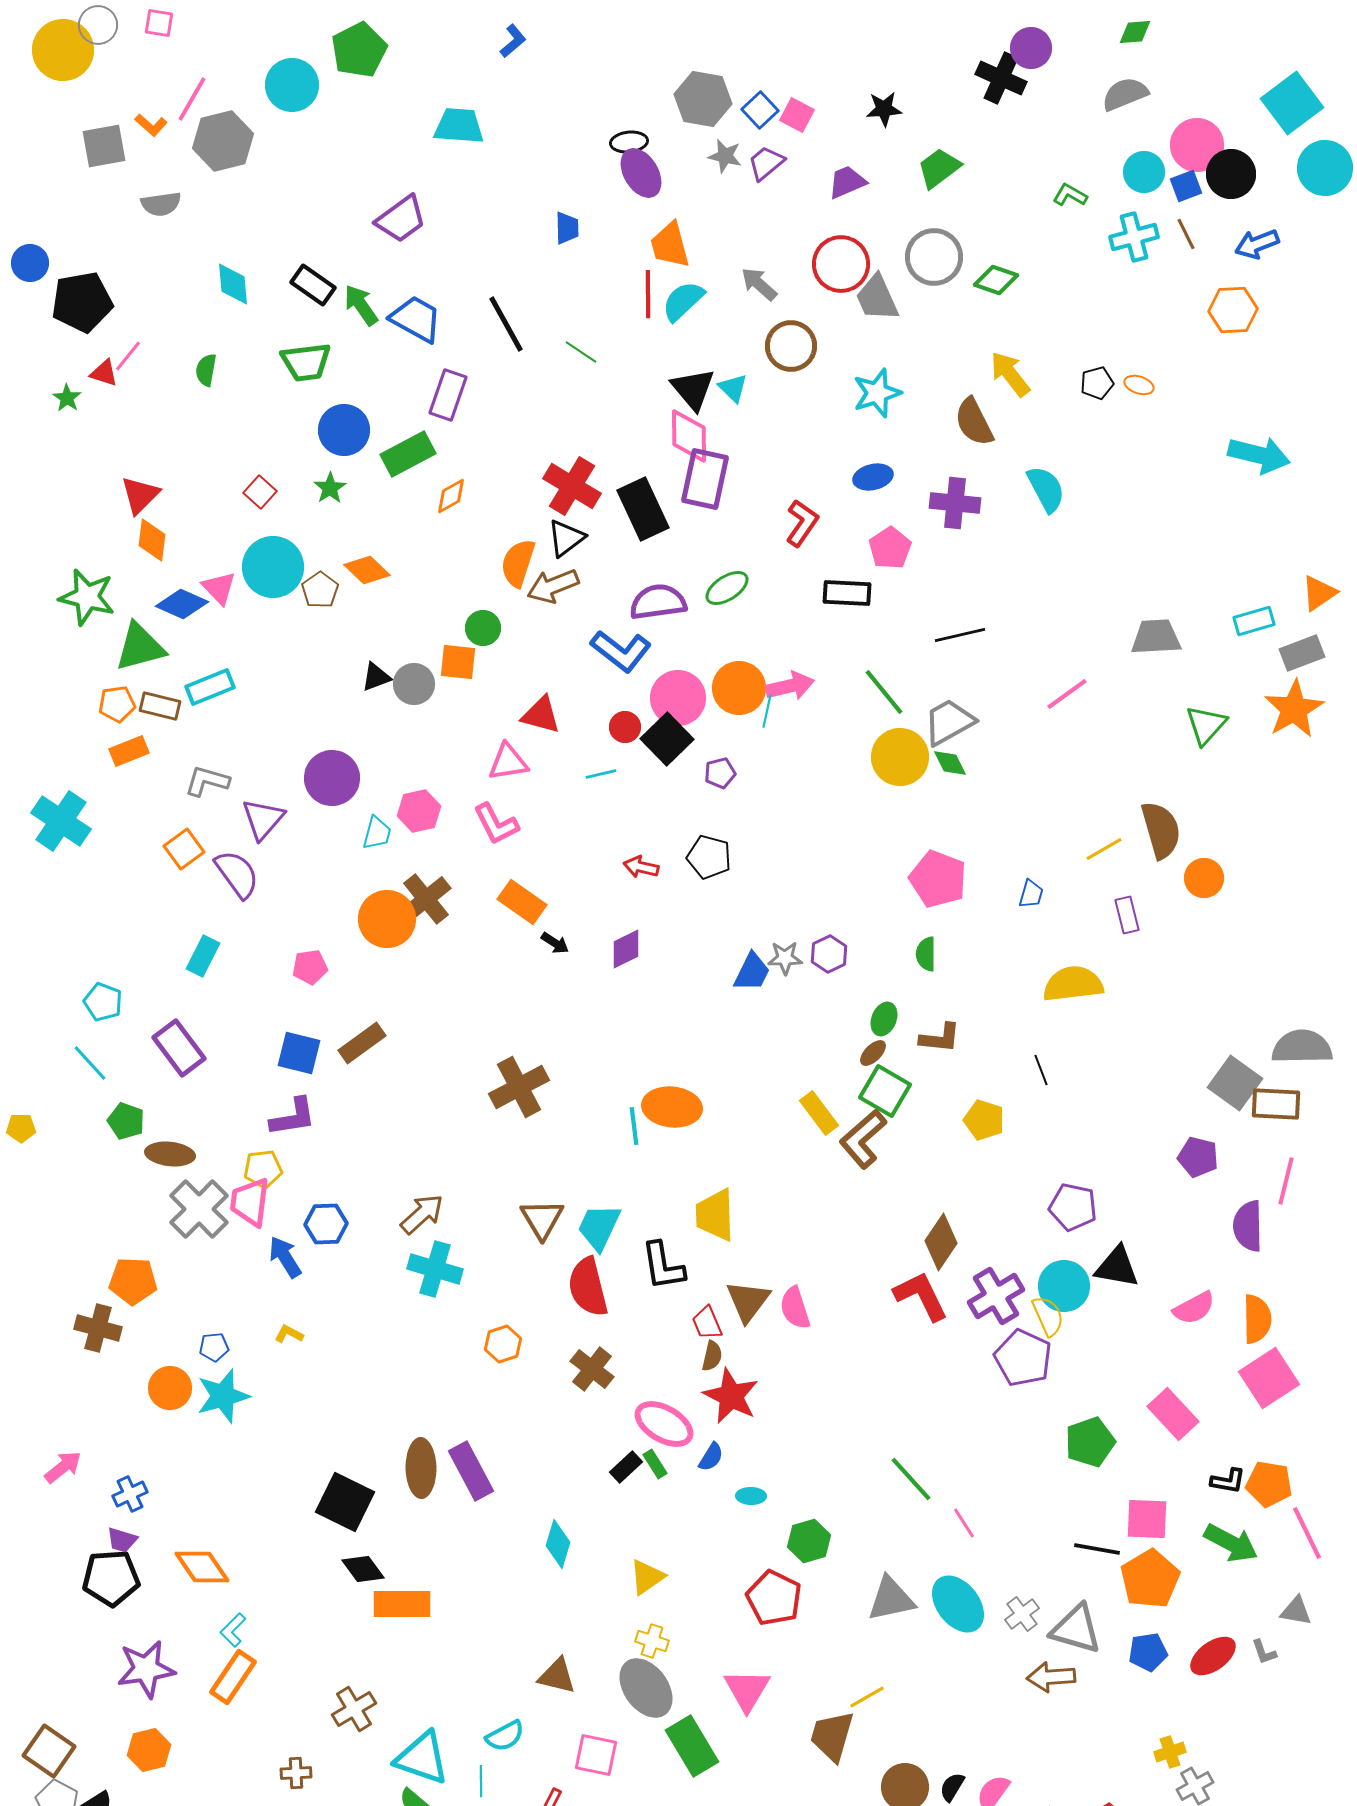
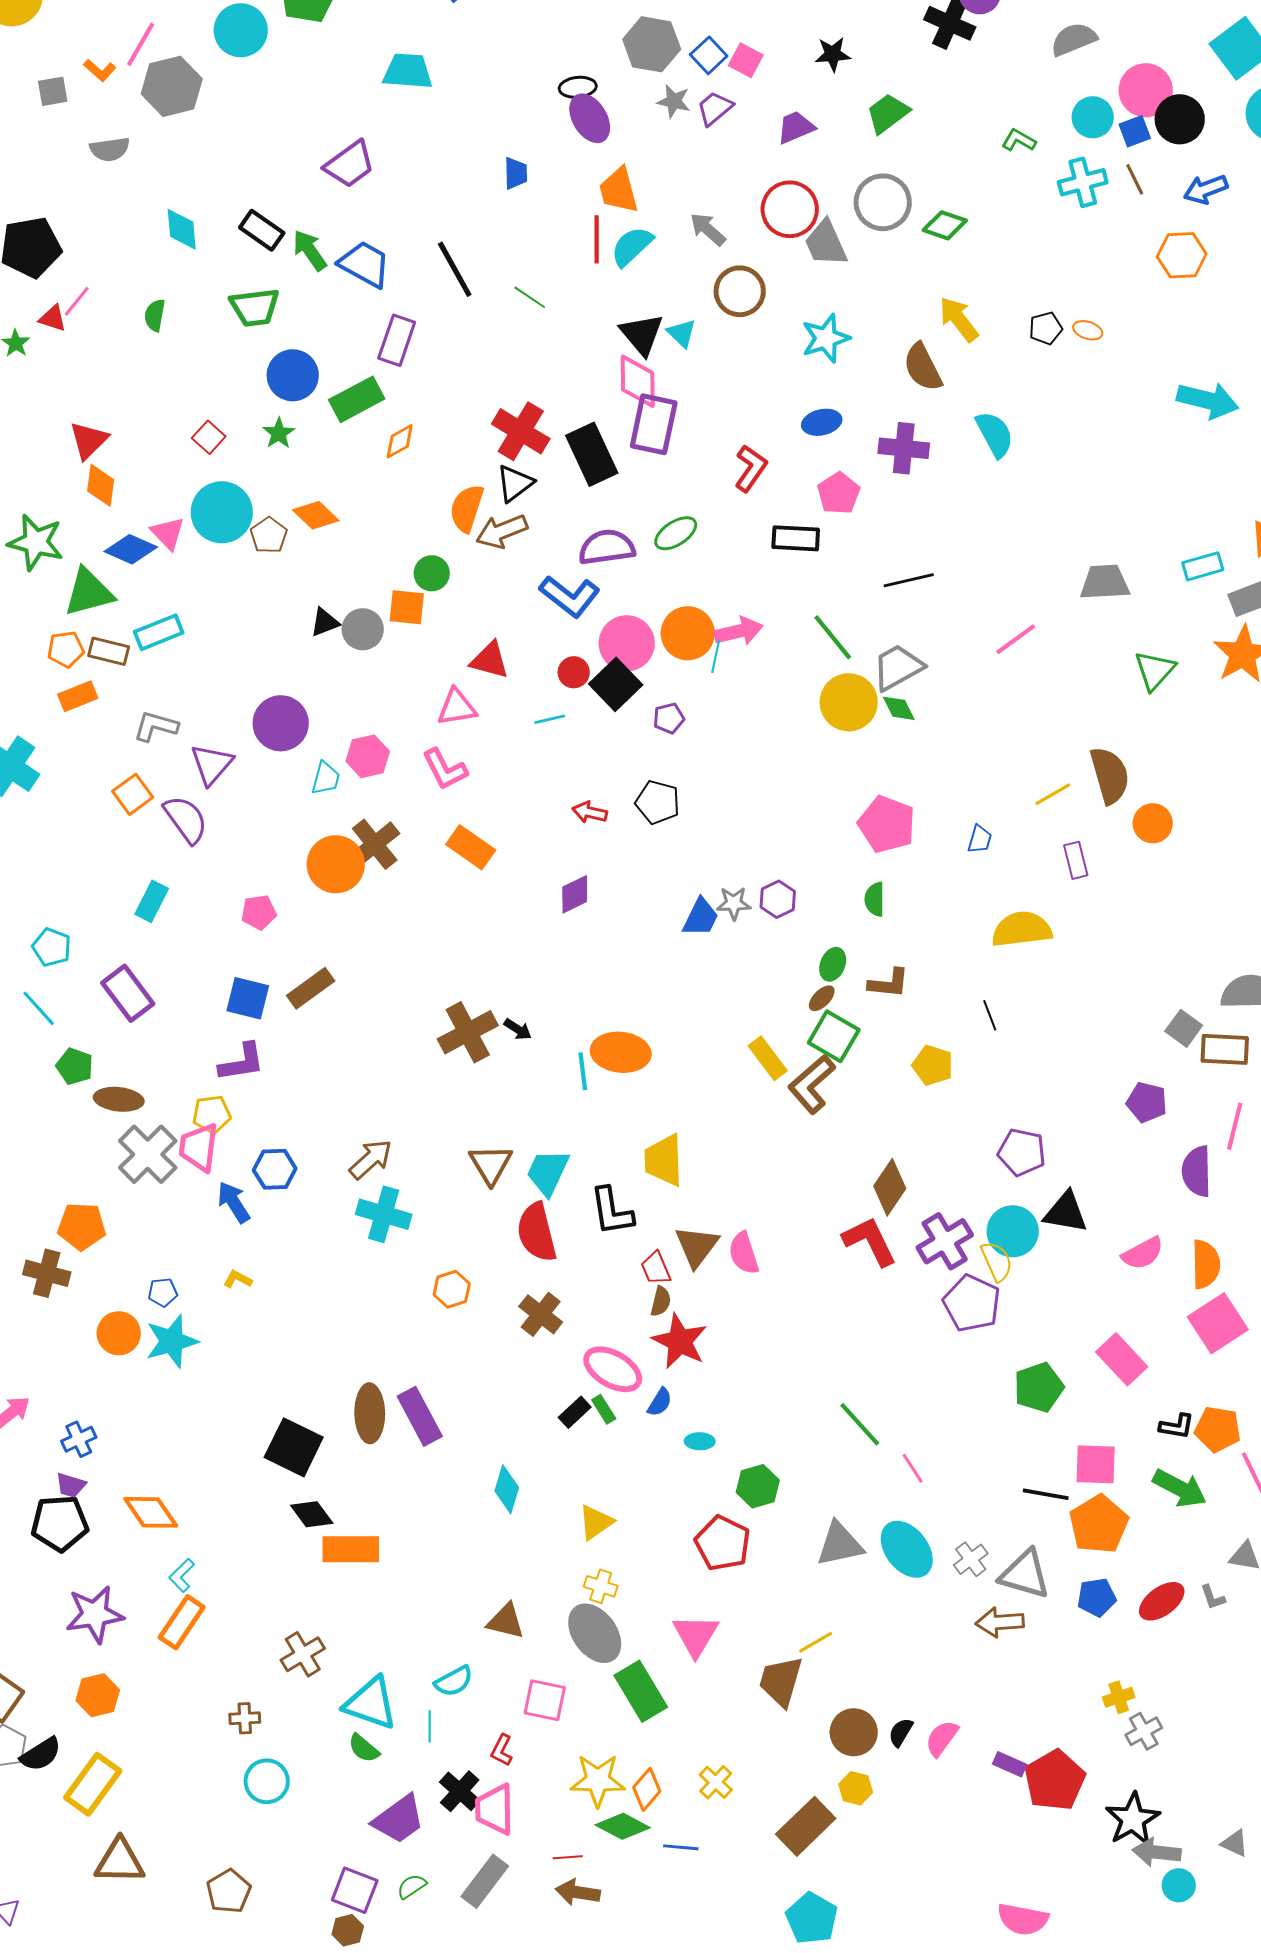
gray square: (104, 146) -> (53, 91), size x0.7
black arrow: (555, 943) -> (518, 1029), moved
gray square: (1235, 1083) -> (1184, 1028), size x0.7

